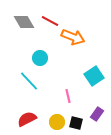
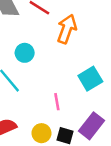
orange arrow: (73, 37) -> (67, 29), turned -95
purple rectangle: (97, 114) -> (92, 126), size x1.5

